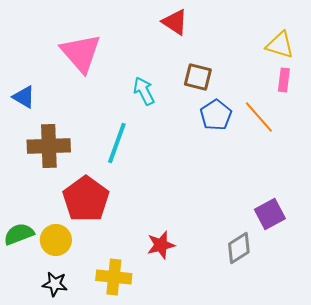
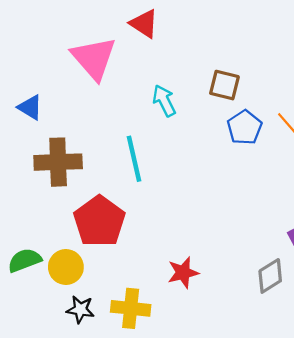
red triangle: (175, 22) -> (144, 24), moved
cyan line: (117, 143) -> (134, 159), turned -33
black star: (55, 284) -> (80, 309), moved

